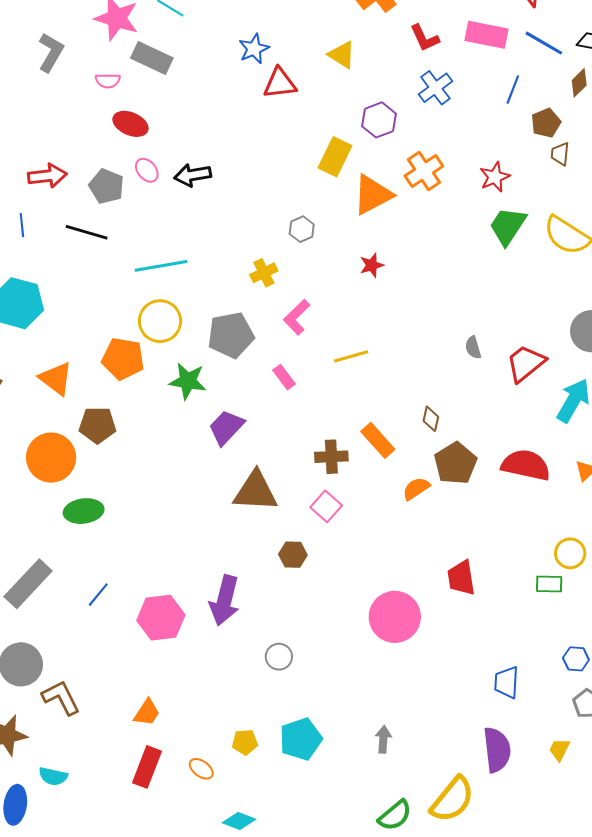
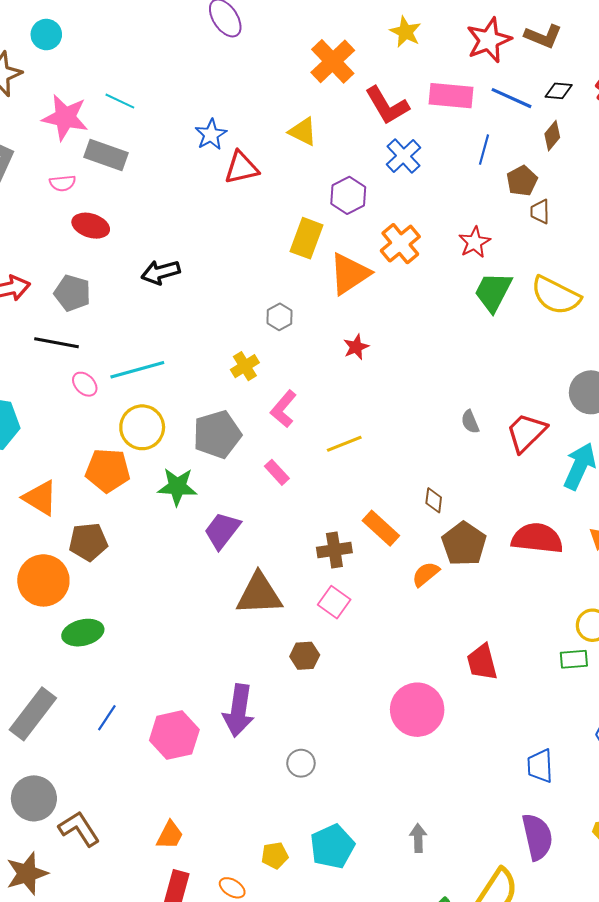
red L-shape: (425, 38) -> (387, 105), size x1.4
pink ellipse: (147, 170) -> (85, 384), moved

